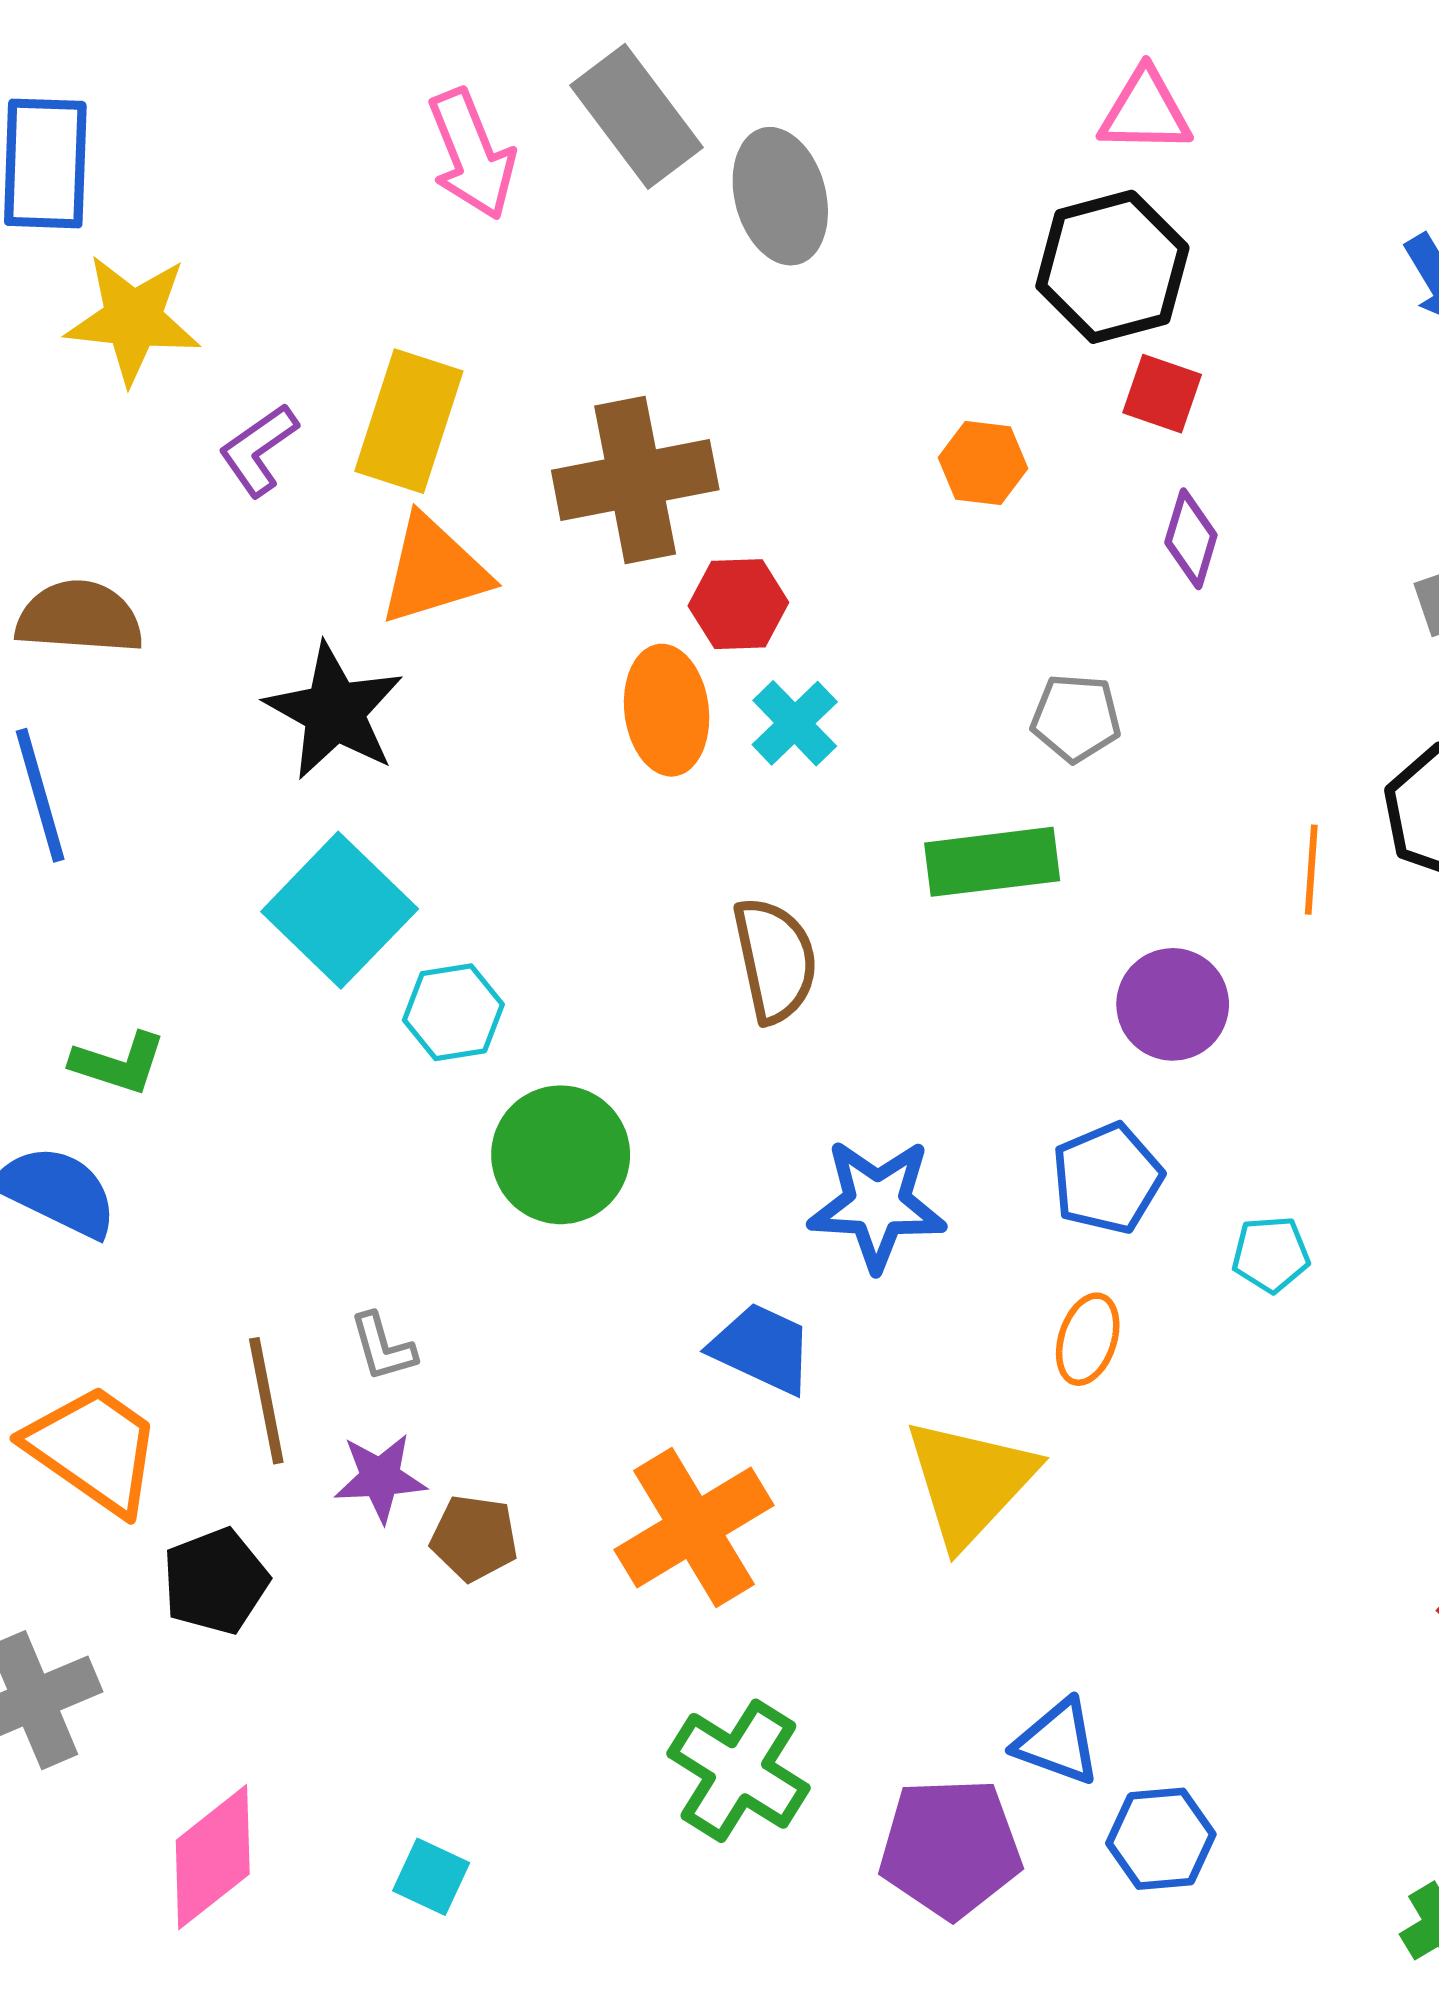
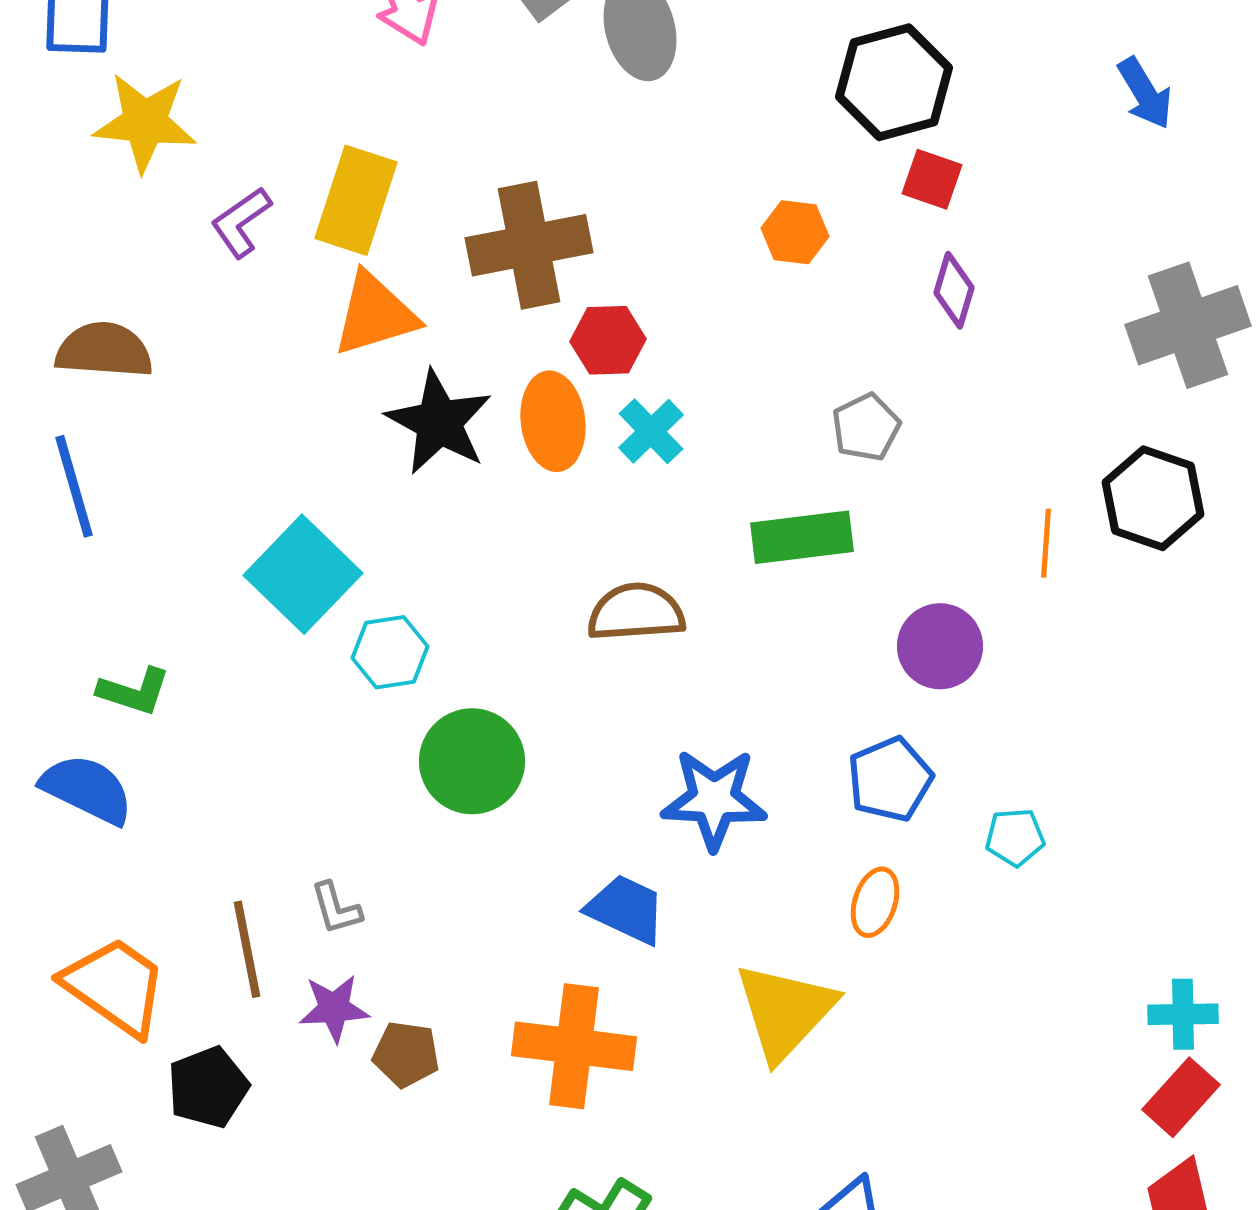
black star: (334, 711) -> (439, 422), moved
gray pentagon: (1076, 718) -> (866, 427), turned -30
brown semicircle: (775, 960) -> (636, 612), turned -82
orange cross: (694, 1528) -> (574, 1046), turned 38

